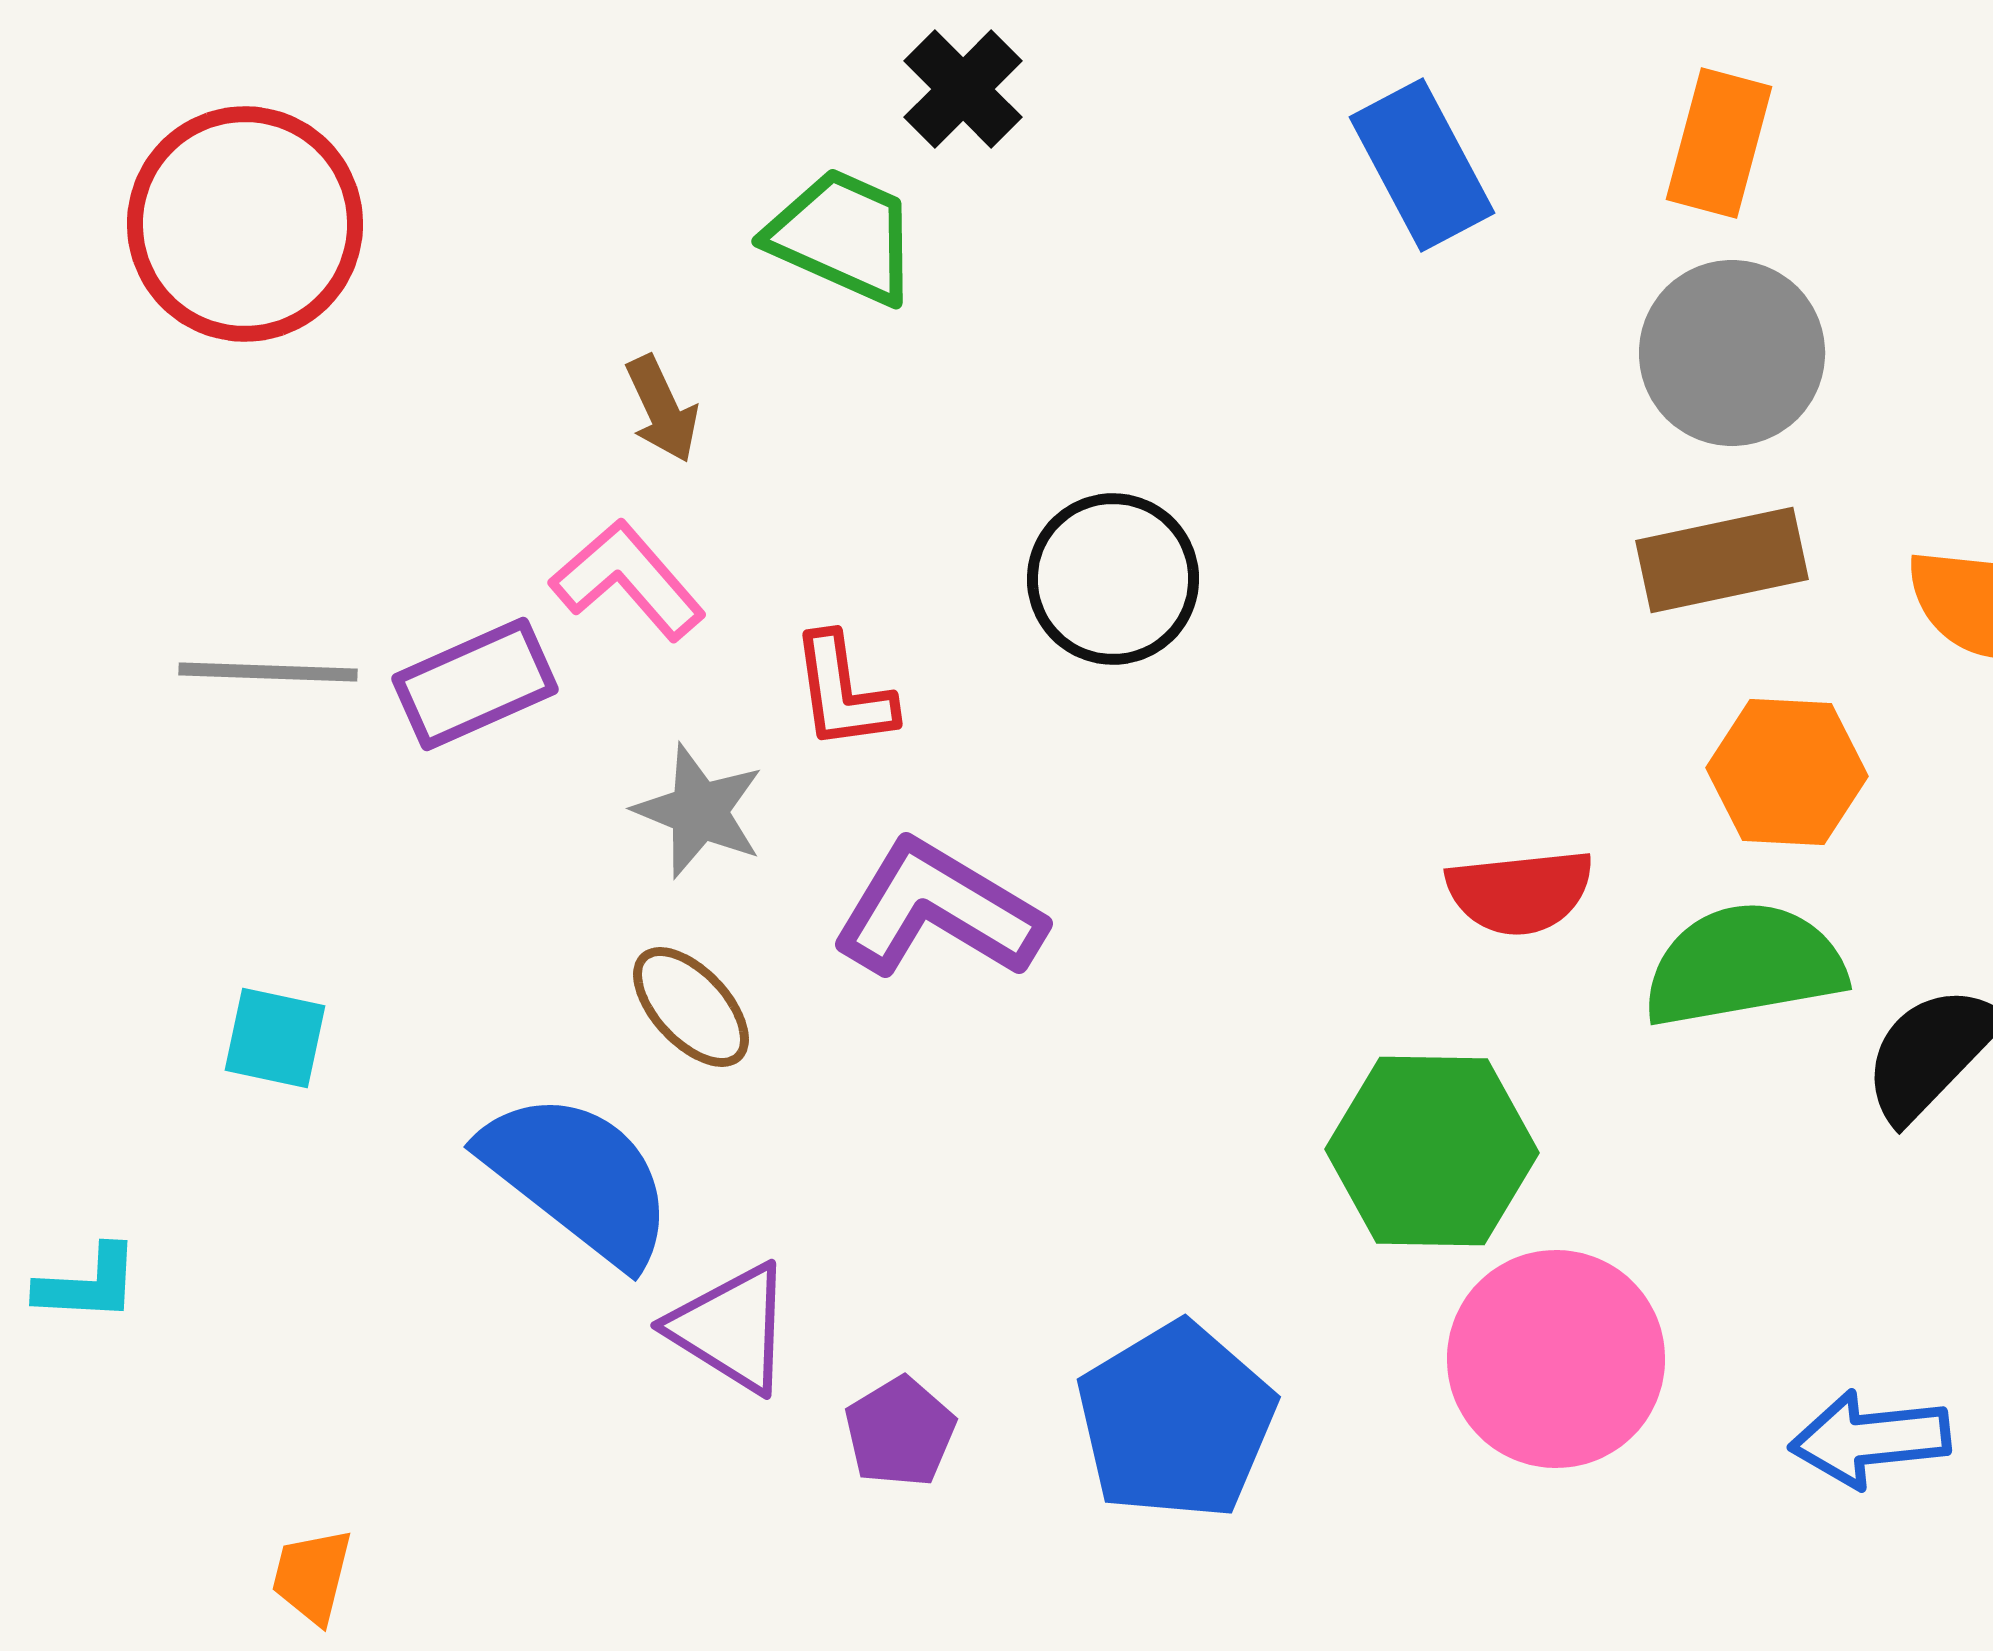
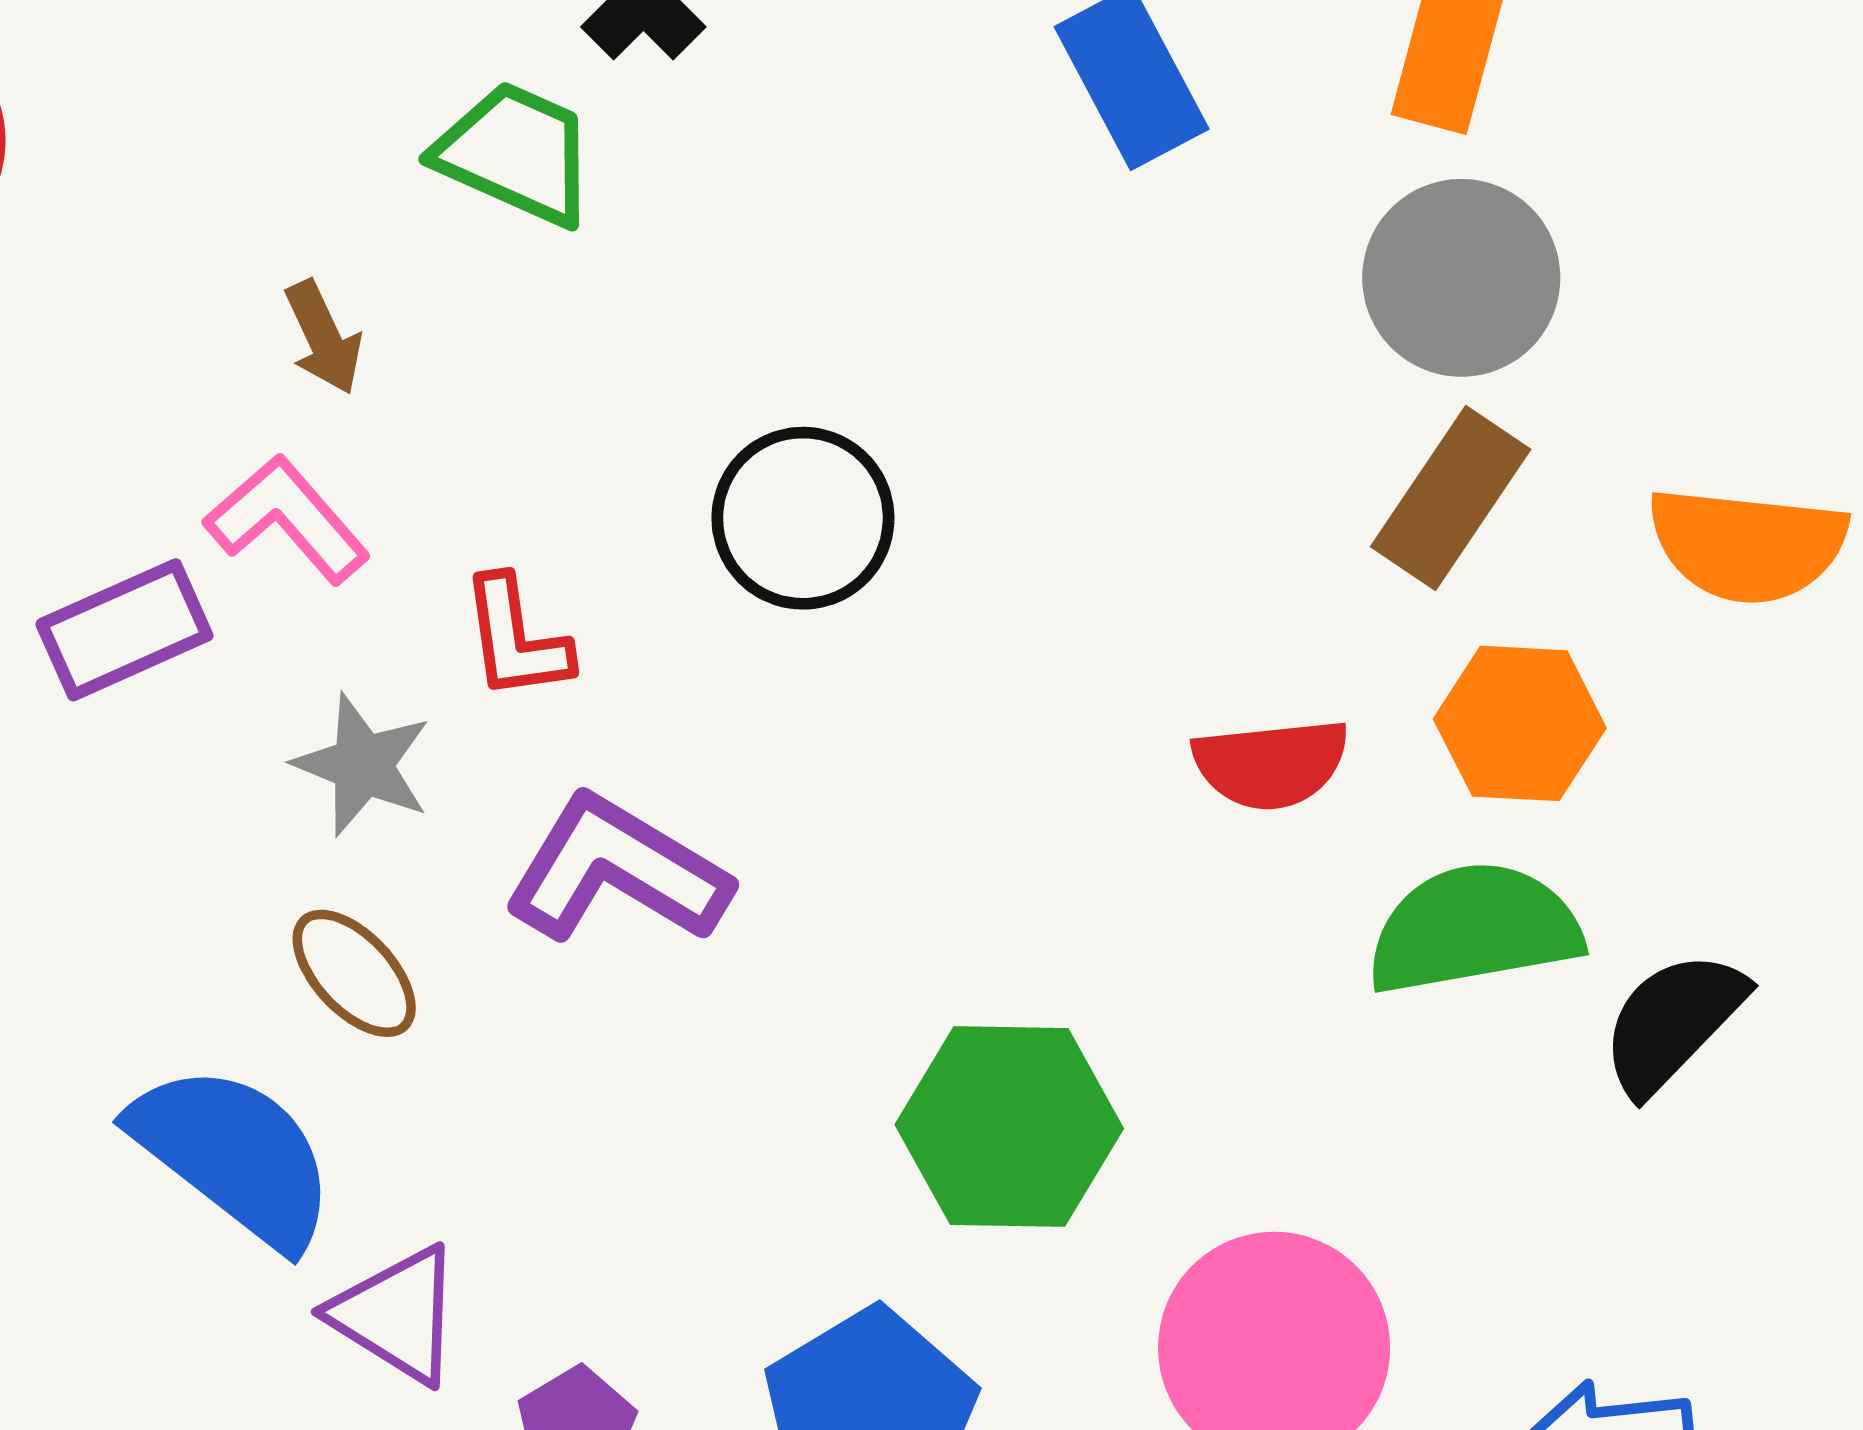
brown rectangle: (1722, 560) -> (1451, 498), turned -44
red semicircle: (1520, 892) -> (1271, 764), moved
green hexagon: (1432, 1151) -> (1009, 1127), moved

